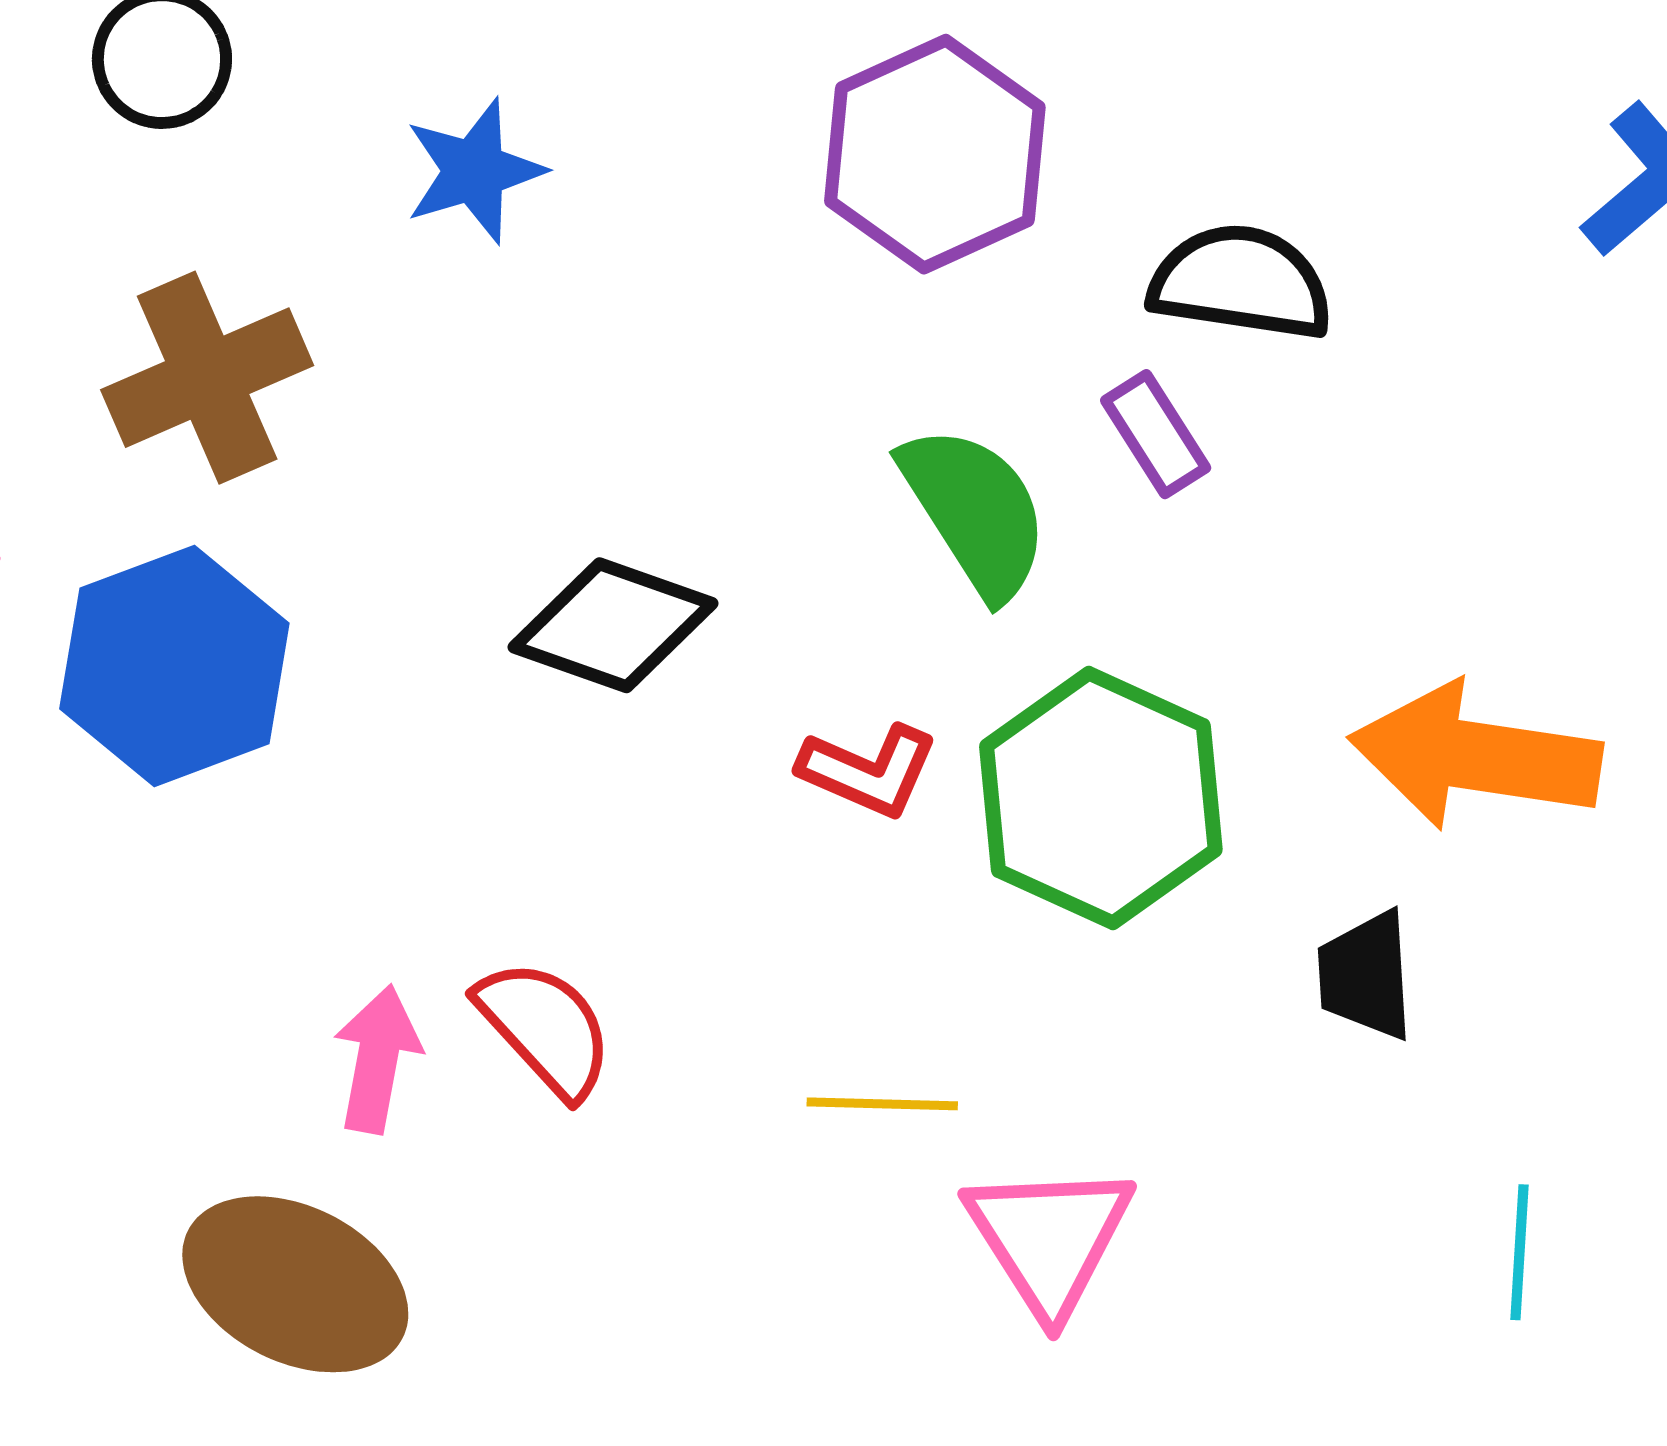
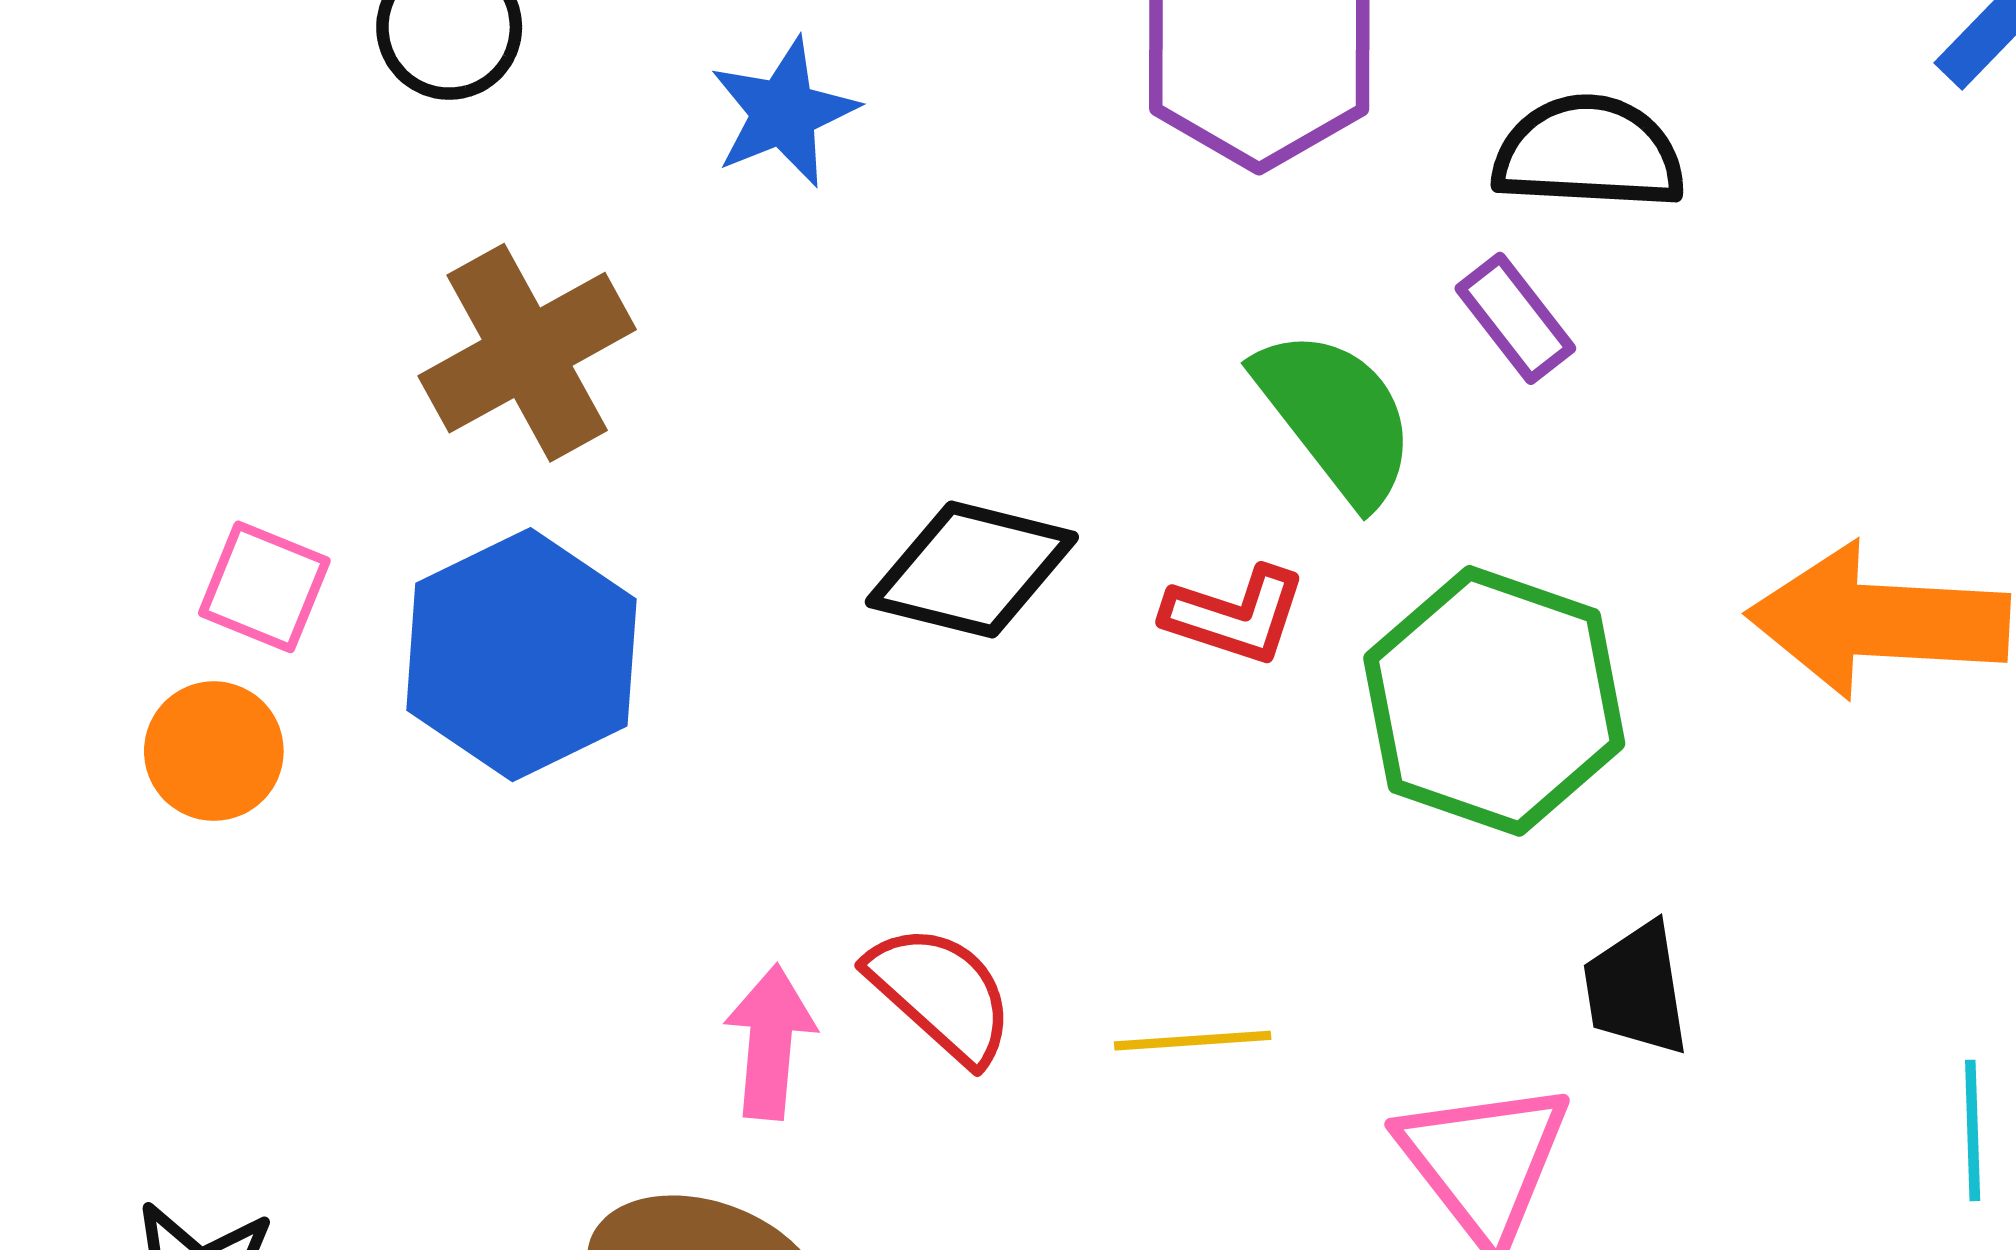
red L-shape: (868, 771) -> (1235, 615), moved
black trapezoid: (1366, 975) -> (1636, 989), moved
yellow line: (882, 1104) -> (1193, 1041), moved

